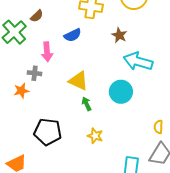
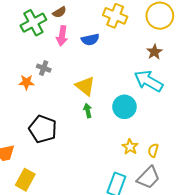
brown star: (119, 35) -> (154, 52), moved
pink arrow: (47, 52) -> (62, 36), moved
yellow star: (95, 136) -> (130, 147), moved

